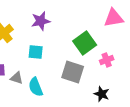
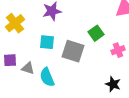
green square: (85, 43) -> (96, 33), size x0.7
gray square: (73, 72) -> (73, 51), moved

